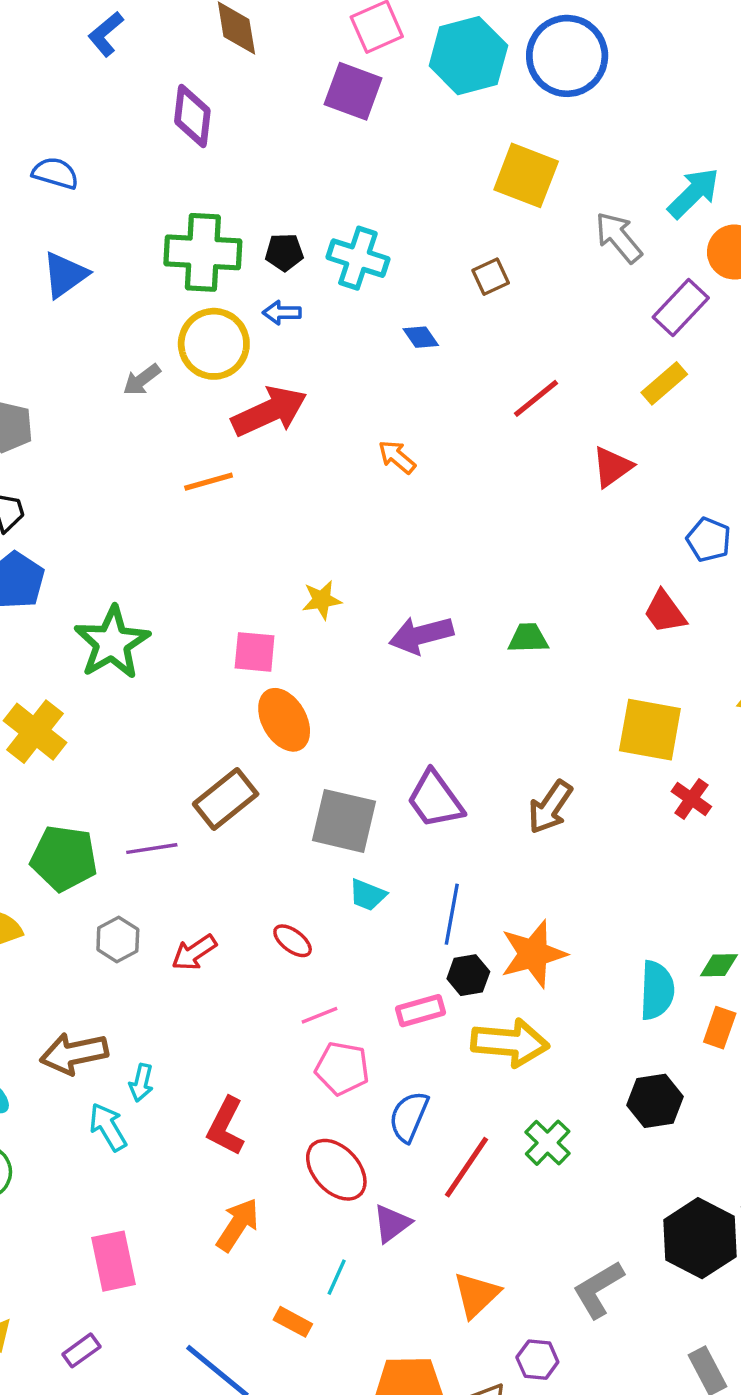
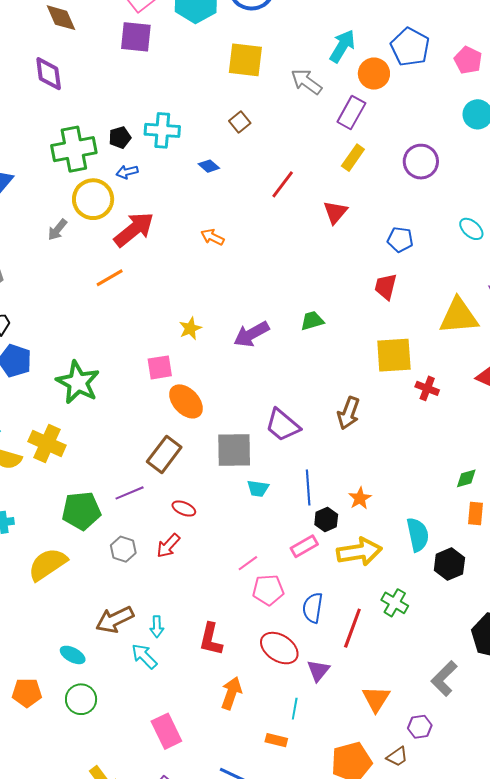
red trapezoid: (665, 612) -> (386, 287), turned 64
red ellipse: (293, 941) -> (184, 509), moved
orange star: (533, 954) -> (360, 498), size x0.6
cyan semicircle: (657, 990) -> (418, 535), moved

